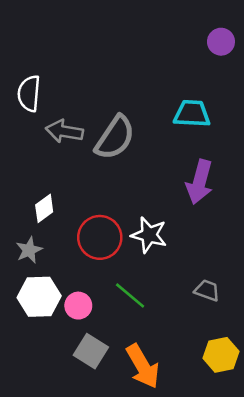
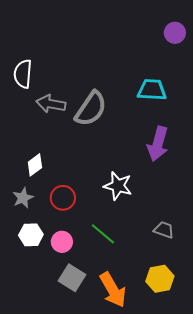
red circle: (100, 237) -> (63, 198), moved, size x0.7
white hexagon: (39, 297) -> (31, 235), size x0.7
yellow hexagon: (221, 355) -> (160, 279), moved

